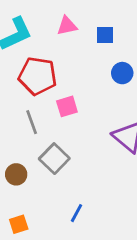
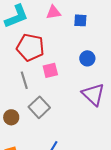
blue circle: (122, 73) -> (87, 58), moved

